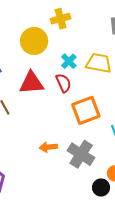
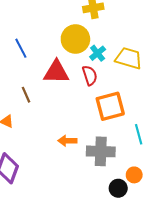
yellow circle: (34, 41) -> (75, 39), moved
gray cross: (81, 154) -> (101, 151), turned -36

